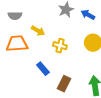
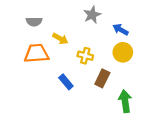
blue arrow: (88, 15) -> (121, 30), moved
brown rectangle: (64, 84) -> (102, 78), moved

